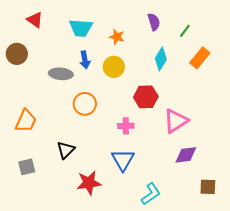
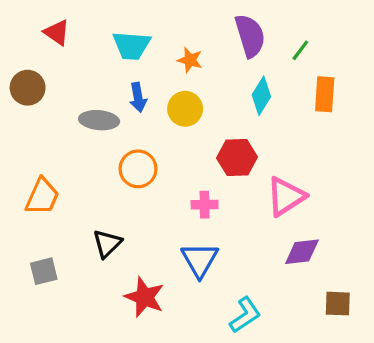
purple semicircle: (154, 22) -> (250, 36), size x1.5
orange rectangle: (200, 58) -> (325, 94), turned -35
red star: (89, 183) -> (144, 297), turned 30

